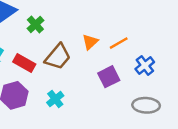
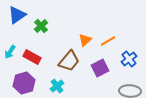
brown trapezoid: (58, 57) -> (69, 61), moved

